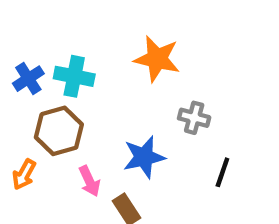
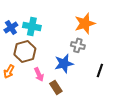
orange star: (157, 59) -> (85, 23), moved, turned -30
gray cross: (194, 118) -> (78, 45), moved

